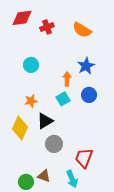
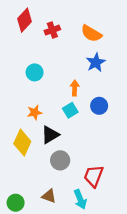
red diamond: (22, 18) -> (25, 20), turned -40
blue star: (86, 66) -> (96, 62), moved
green circle: (26, 182) -> (16, 203), moved

